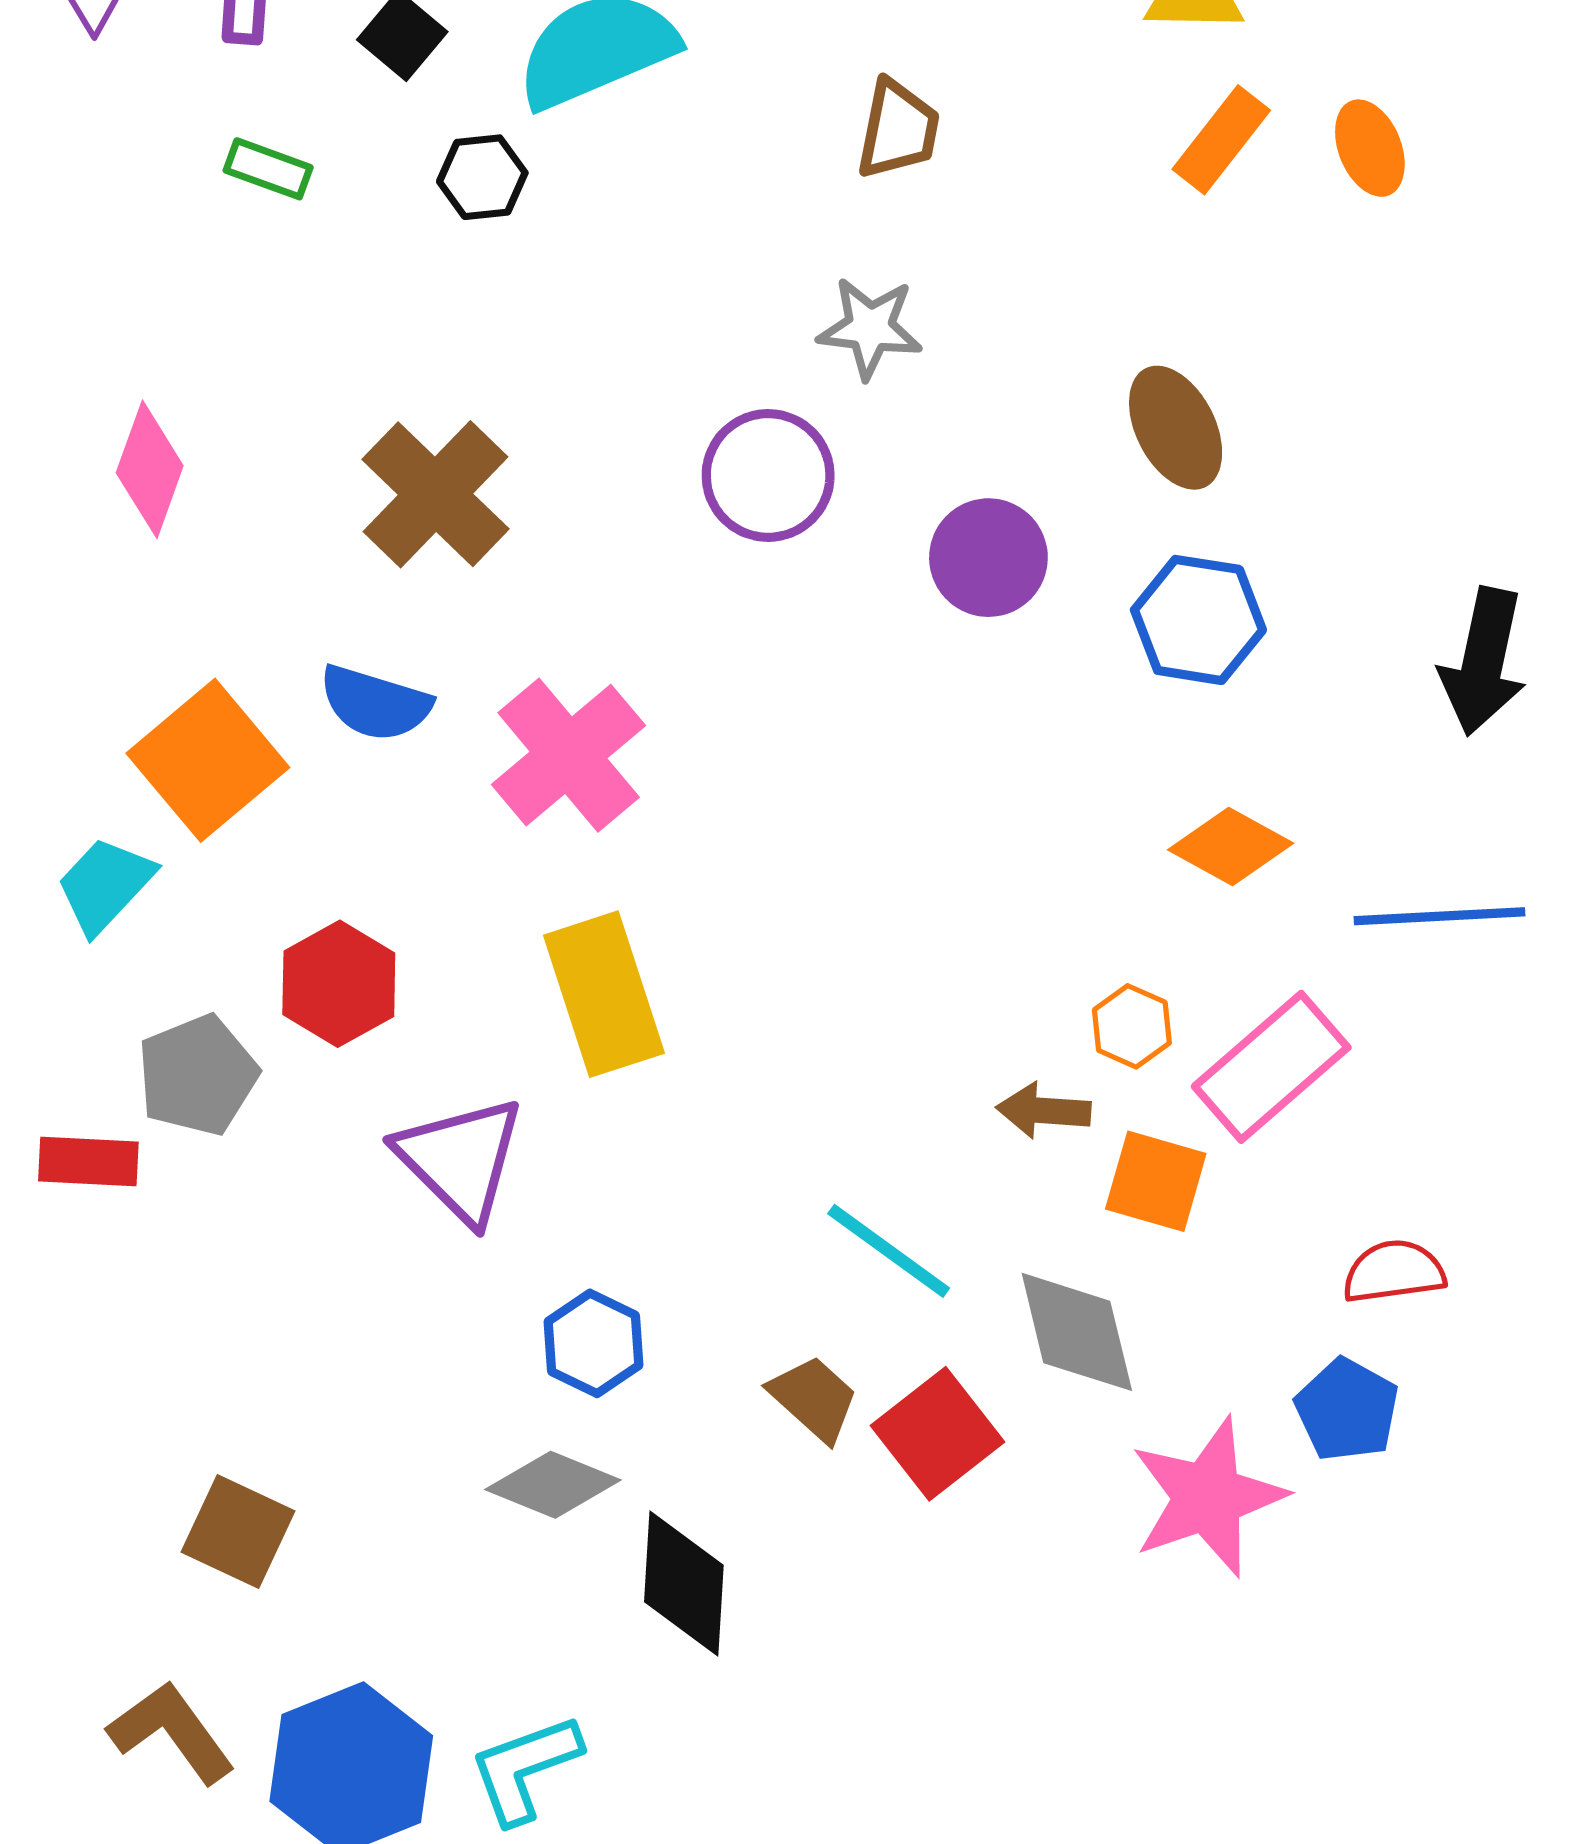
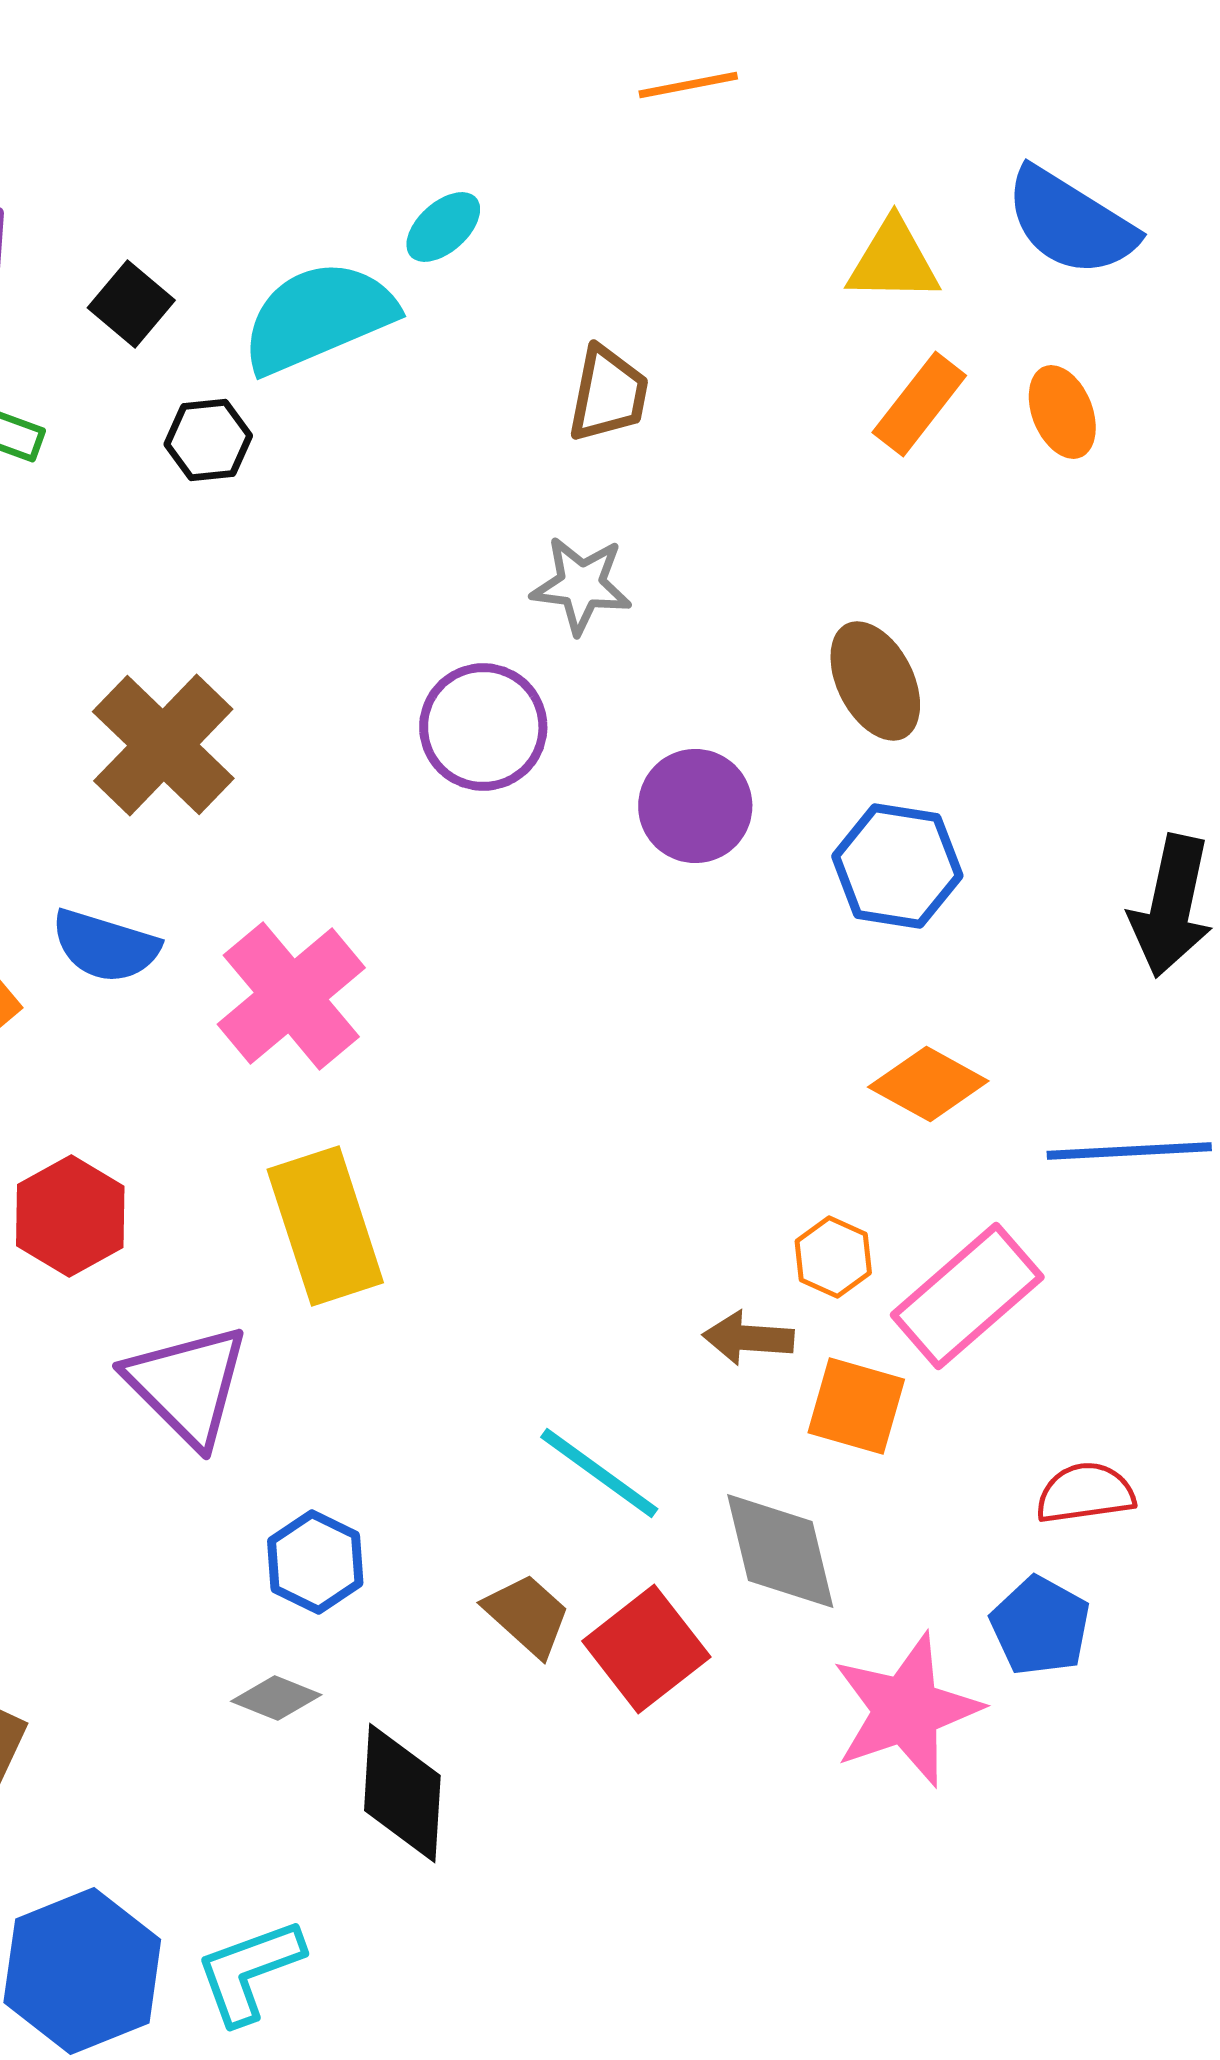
gray diamond: (553, 1485) -> (276, 1698), size x0.7

